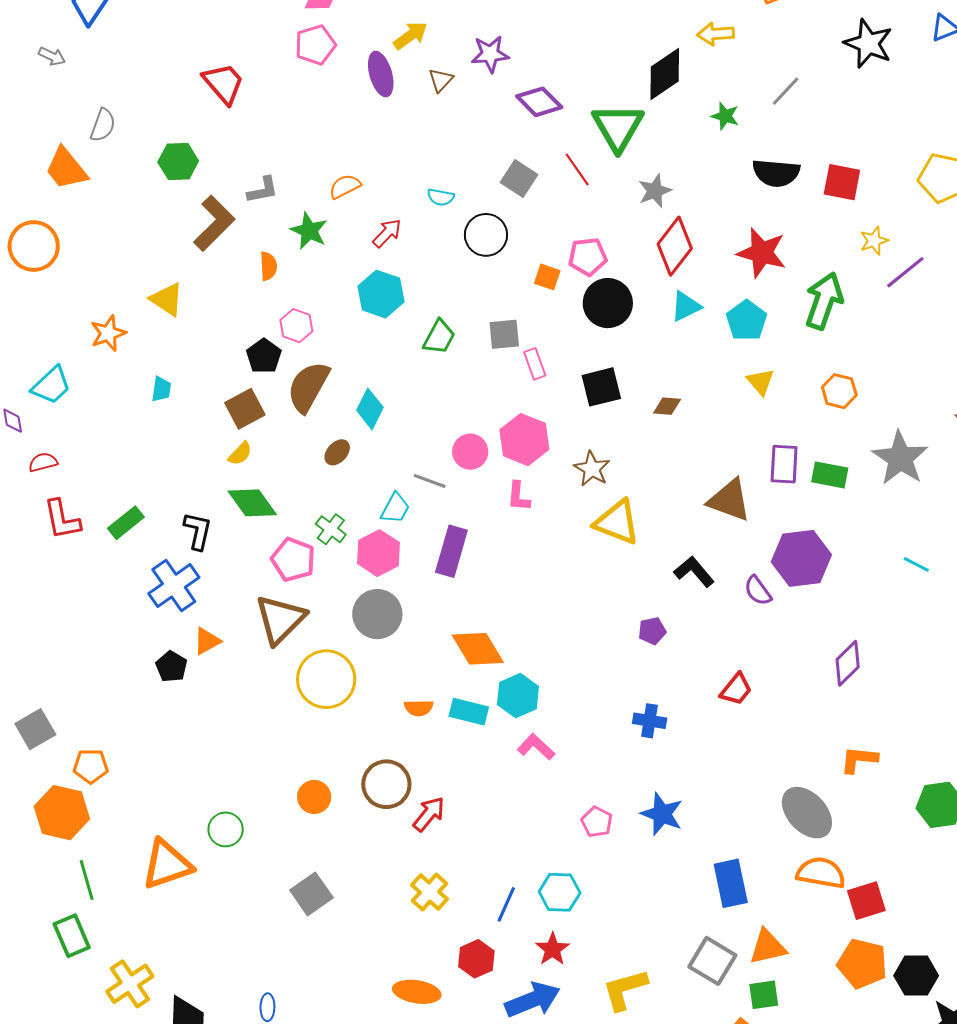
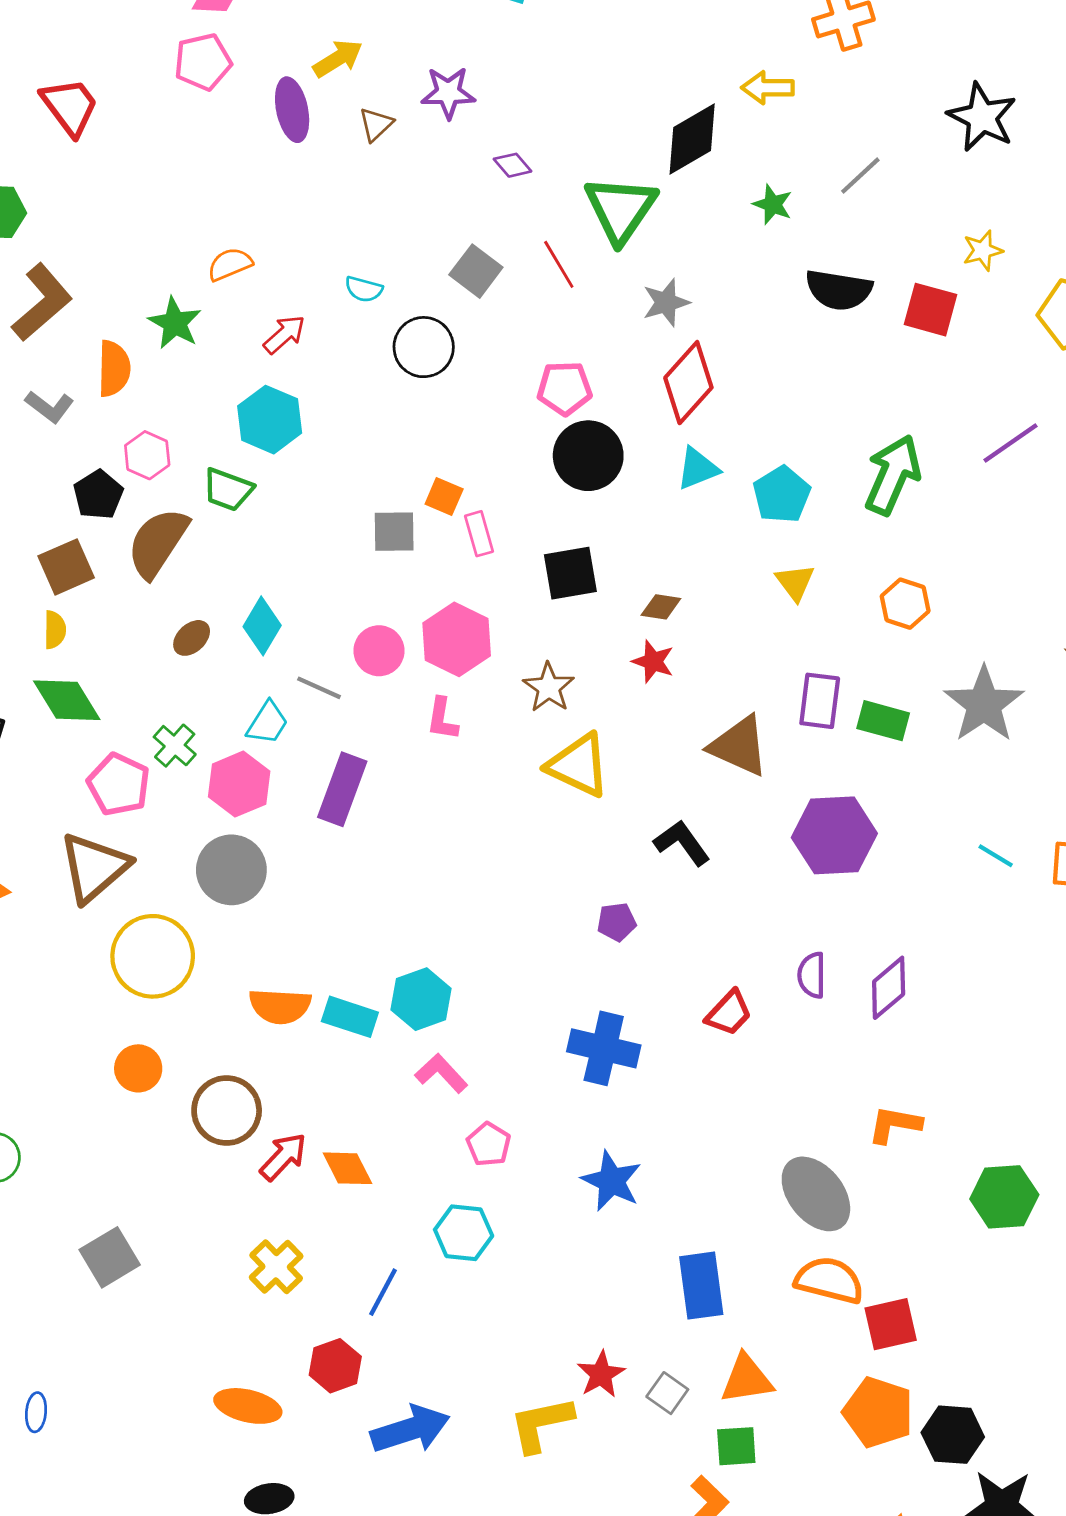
purple diamond: (539, 102) -> (513, 165), size x0.6
gray L-shape: (263, 190) -> (50, 407), moved, turned 44
yellow star: (874, 241) -> (983, 250), moved
red star: (762, 253) -> (653, 662), moved, size x0.6
orange semicircle: (268, 266) -> (114, 369), size x1.4
orange square: (547, 277) -> (444, 496), moved
gray square: (504, 334) -> (394, 532), moved
green trapezoid: (439, 337) -> (228, 490), moved, turned 78
cyan diamond: (370, 409) -> (262, 626), moved
yellow semicircle: (240, 454) -> (55, 630), turned -48
purple semicircle: (758, 591) -> (812, 975), moved, turned 32
orange diamond: (478, 649) -> (347, 1168), moved, size x0.7
orange semicircle: (419, 708) -> (280, 1006), size x1.5
blue cross: (650, 721) -> (604, 1048), size x1.5
orange circle: (314, 797) -> (138, 1068), moved
pink pentagon: (597, 822) -> (489, 1144), moved
cyan hexagon: (560, 892) -> (464, 1233), moved
red star: (553, 949) -> (601, 1374), moved
gray square: (712, 961) -> (667, 1393), size x0.6

